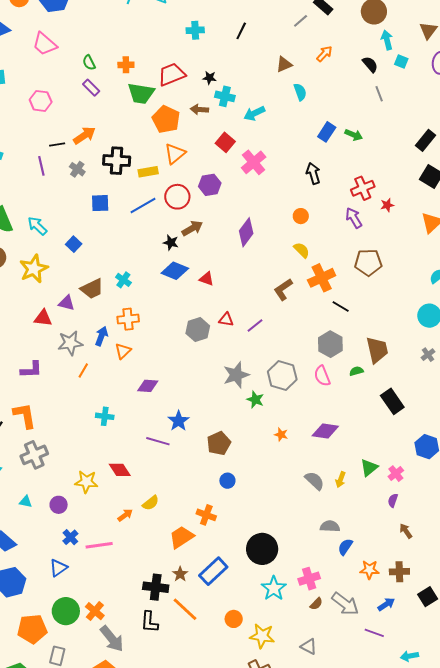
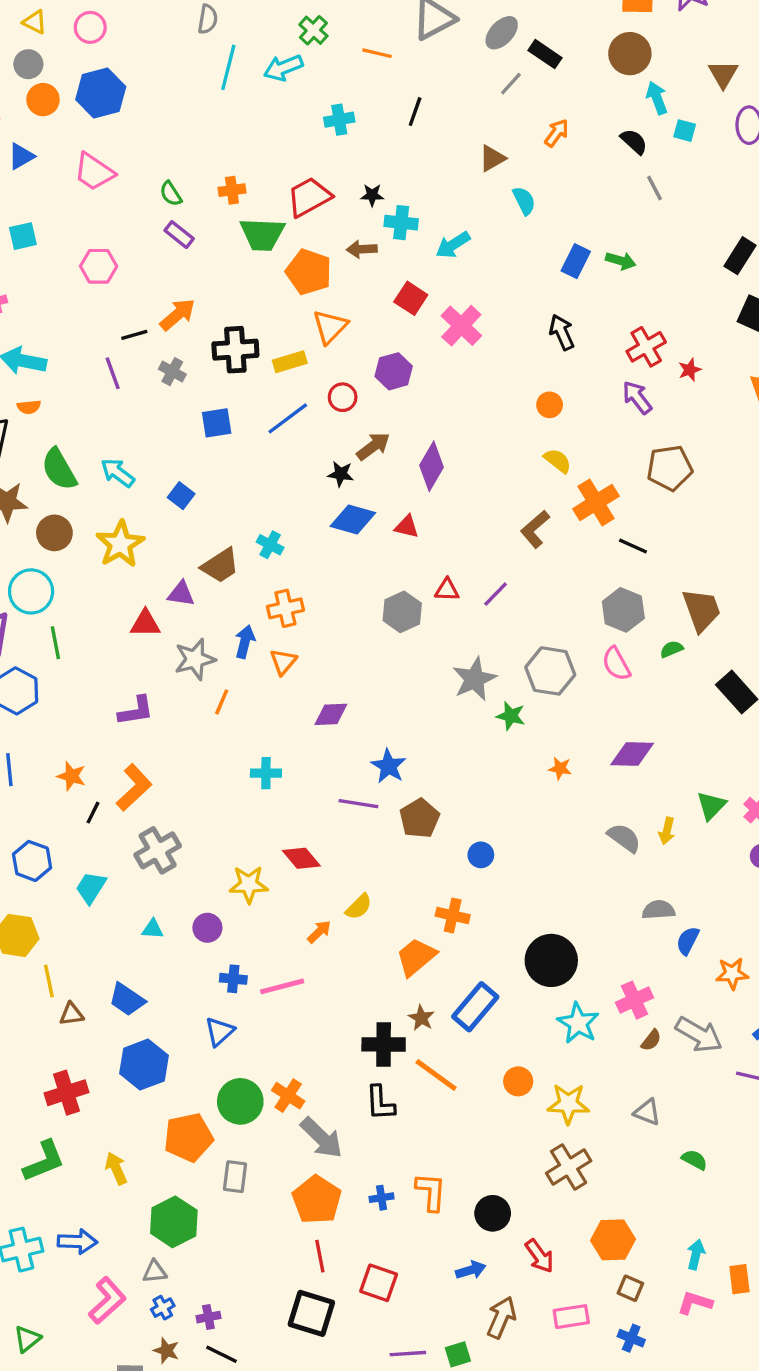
red circle: (177, 197) -> (343, 397), size x0.7
purple diamond: (246, 232) -> (432, 466), moved
orange L-shape: (25, 416) -> (134, 787), turned 64
brown pentagon: (219, 443) -> (420, 818), moved
blue cross: (70, 537) -> (233, 979), turned -35

